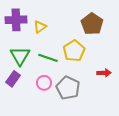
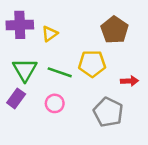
yellow pentagon: (74, 51) -> (92, 64), turned 30
red arrow: (104, 73) -> (129, 81), moved
gray pentagon: (68, 88) -> (108, 112), moved

